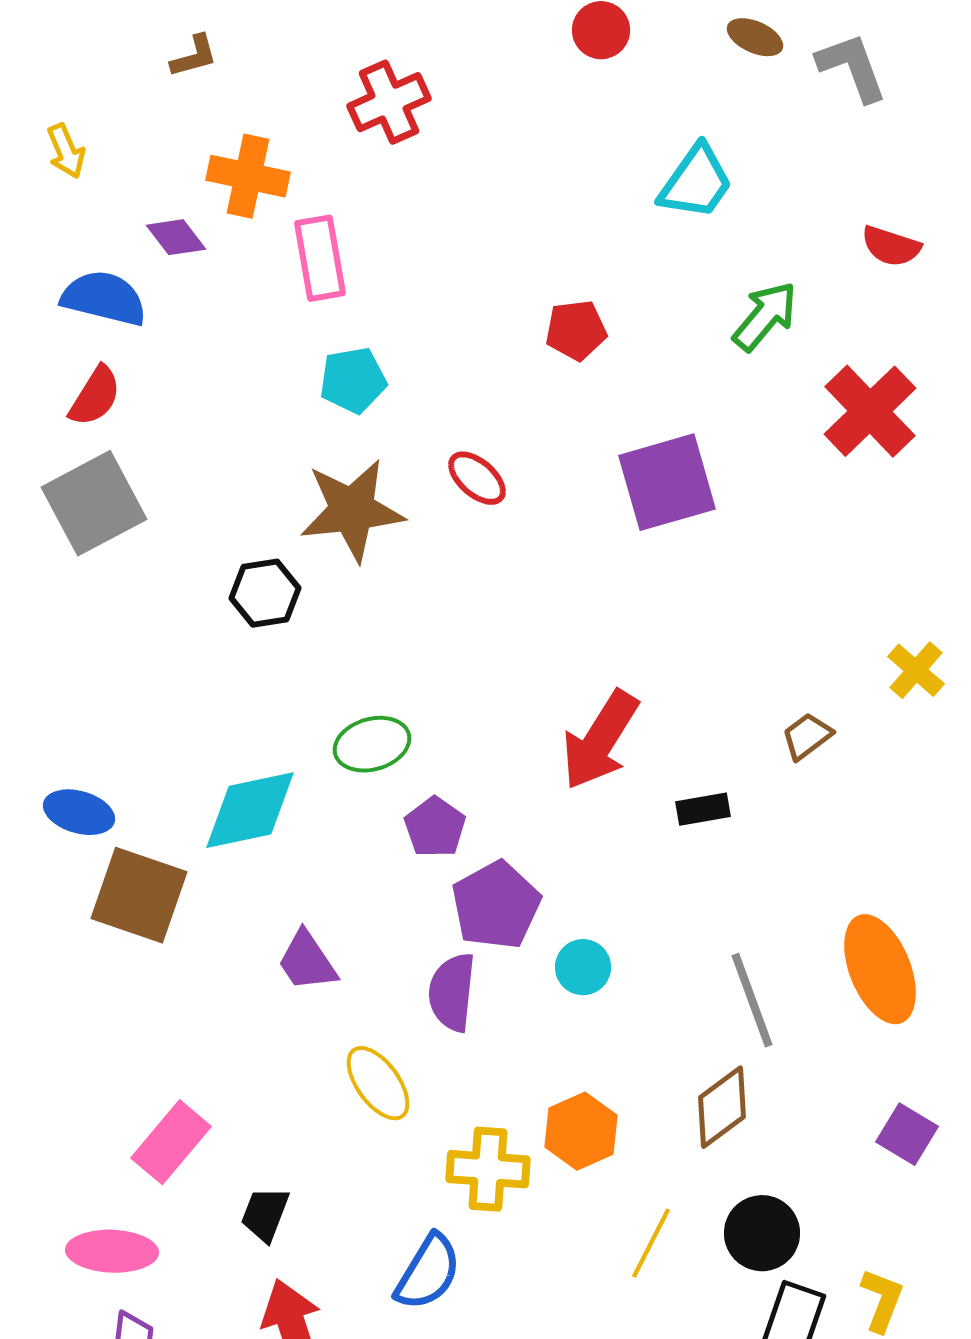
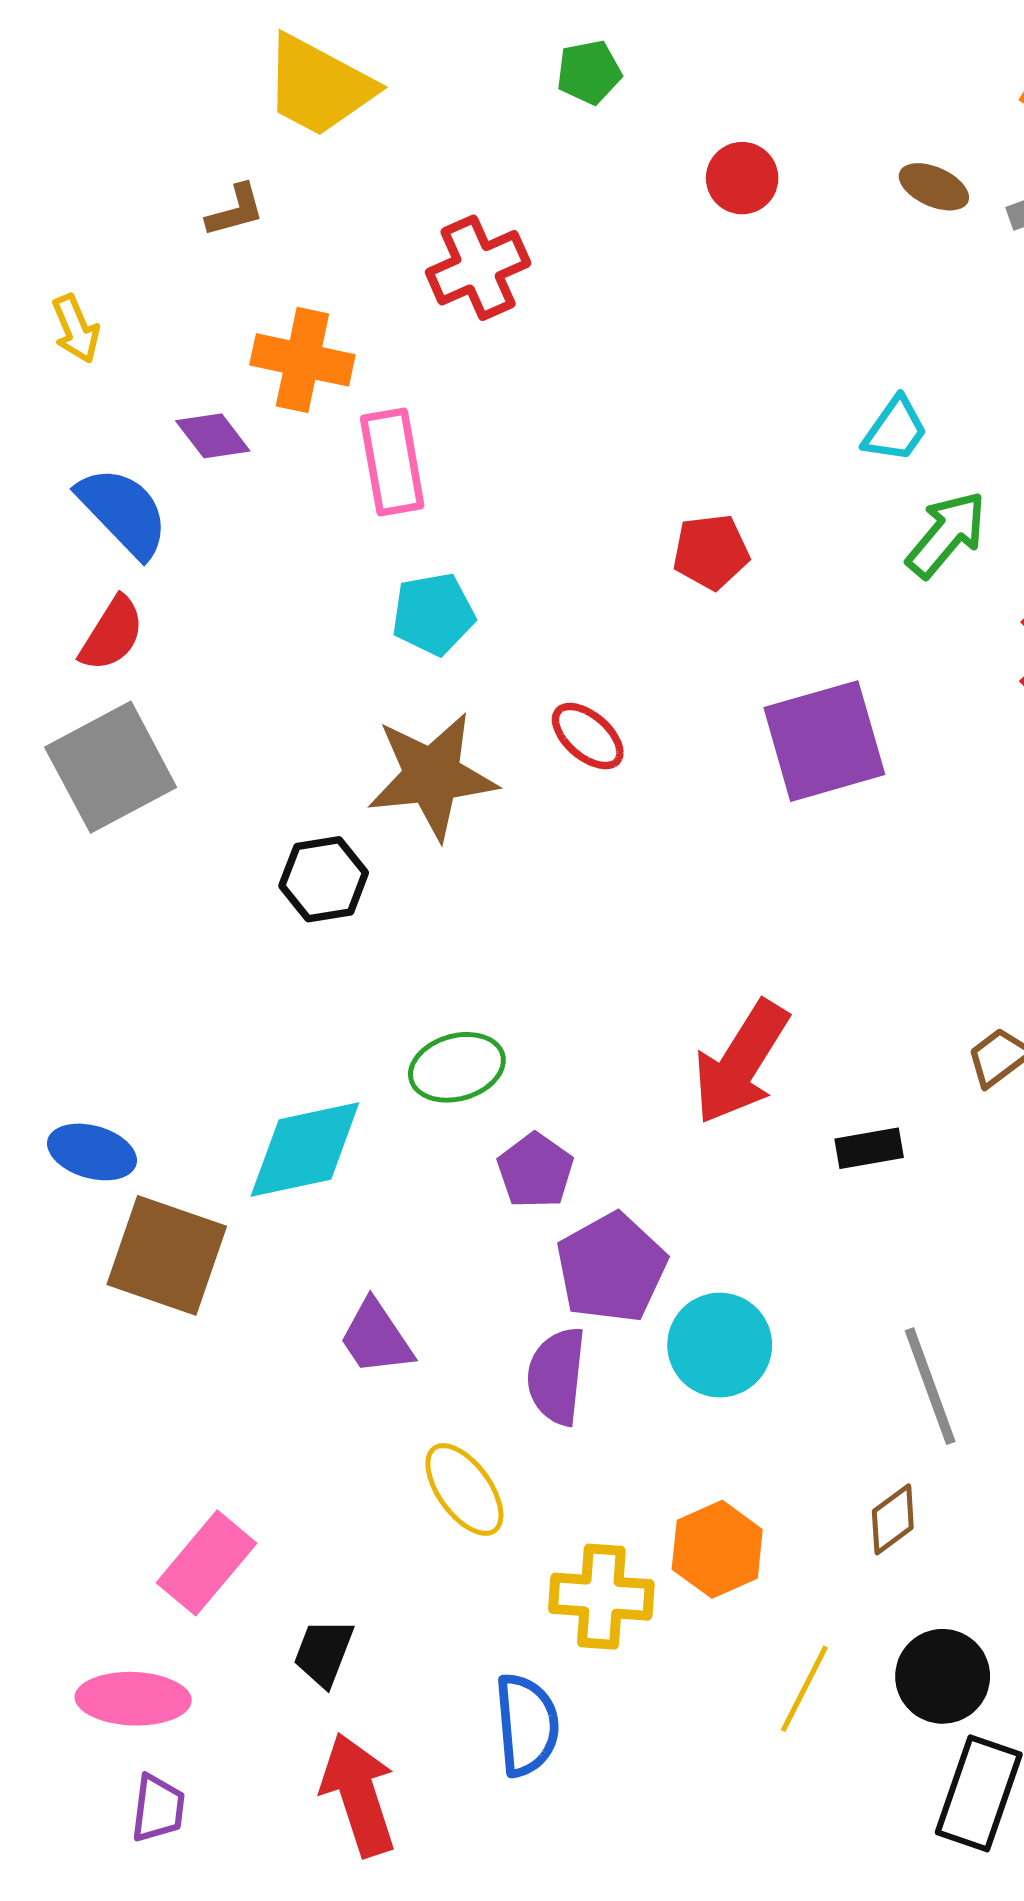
cyan trapezoid: (696, 182) -> (895, 430), moved, size x0.7
blue semicircle: (104, 298) -> (123, 512), turned 32
cyan circle: (583, 967) -> (720, 1345), size x1.5
brown diamond: (722, 1107) -> (893, 1519), size x0.7
blue semicircle: (428, 1272) -> (527, 1725), turned -36

